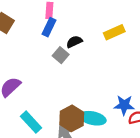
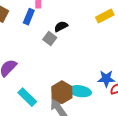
blue rectangle: (49, 27) -> (29, 17), moved
yellow rectangle: (114, 32) -> (105, 16), moved

